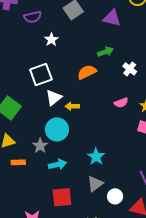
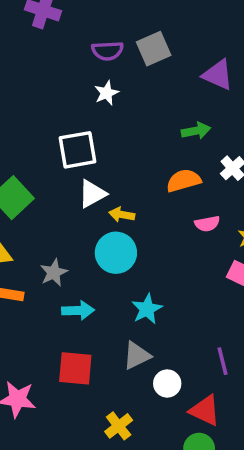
purple semicircle: (33, 17) -> (108, 51), moved
orange semicircle: (87, 72) -> (184, 181), moved
cyan circle: (57, 129) -> (116, 253), moved

